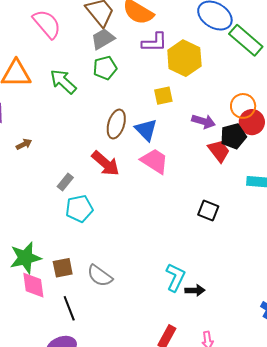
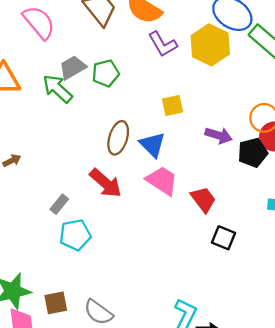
gray trapezoid: (103, 39) -> (73, 67), moved
purple L-shape: (155, 42) -> (163, 44), turned 60
yellow hexagon: (184, 58) -> (210, 45), moved
red trapezoid: (219, 151) -> (203, 199), moved

